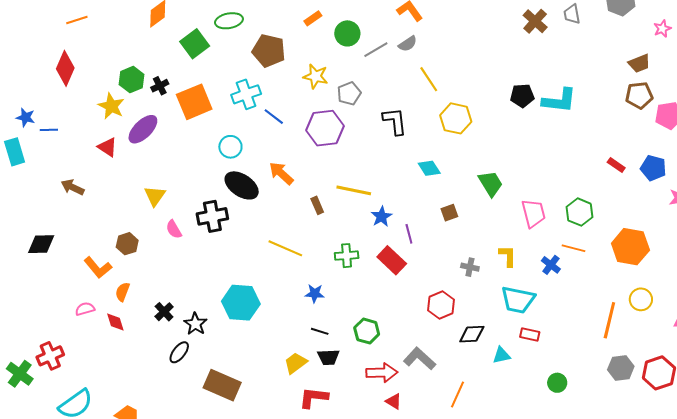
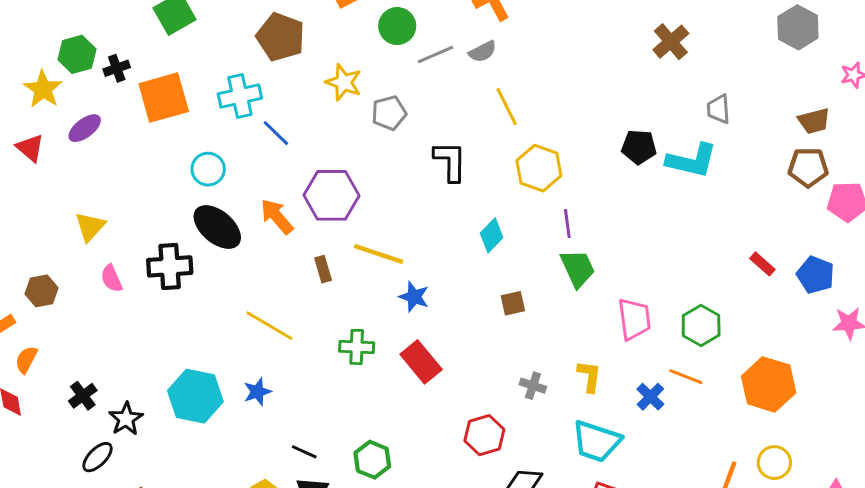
gray trapezoid: (572, 14) -> (719, 109), moved
purple hexagon: (325, 128) -> (331, 195), moved
purple ellipse: (143, 129) -> (85, 128), size x0.7
cyan diamond: (429, 168) -> (492, 235), turned 70
blue star: (381, 217) -> (414, 297), turned -30
purple line: (409, 234) -> (567, 224), moved
blue star: (315, 293) -> (257, 392), moved, turned -30

